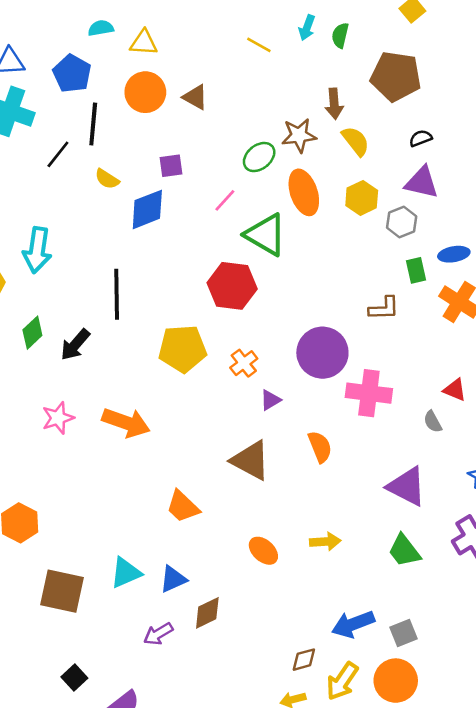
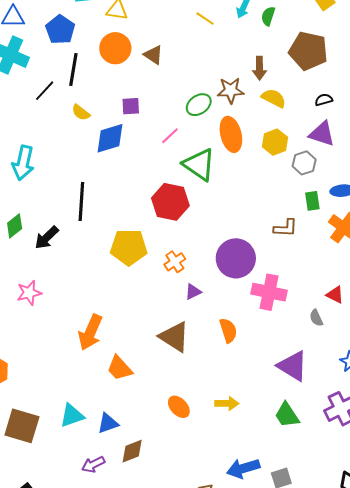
yellow semicircle: (356, 141) -> (274, 98), turned -30
orange arrow: (126, 423) -> (90, 332), moved, turned 90

